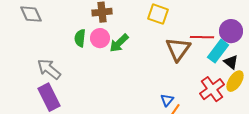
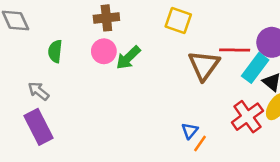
green semicircle: (80, 38) -> (55, 51), moved
gray arrow: (49, 69) -> (38, 91), size x0.7

